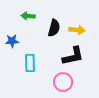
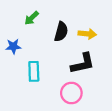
green arrow: (28, 16) -> (32, 18), turned -48

